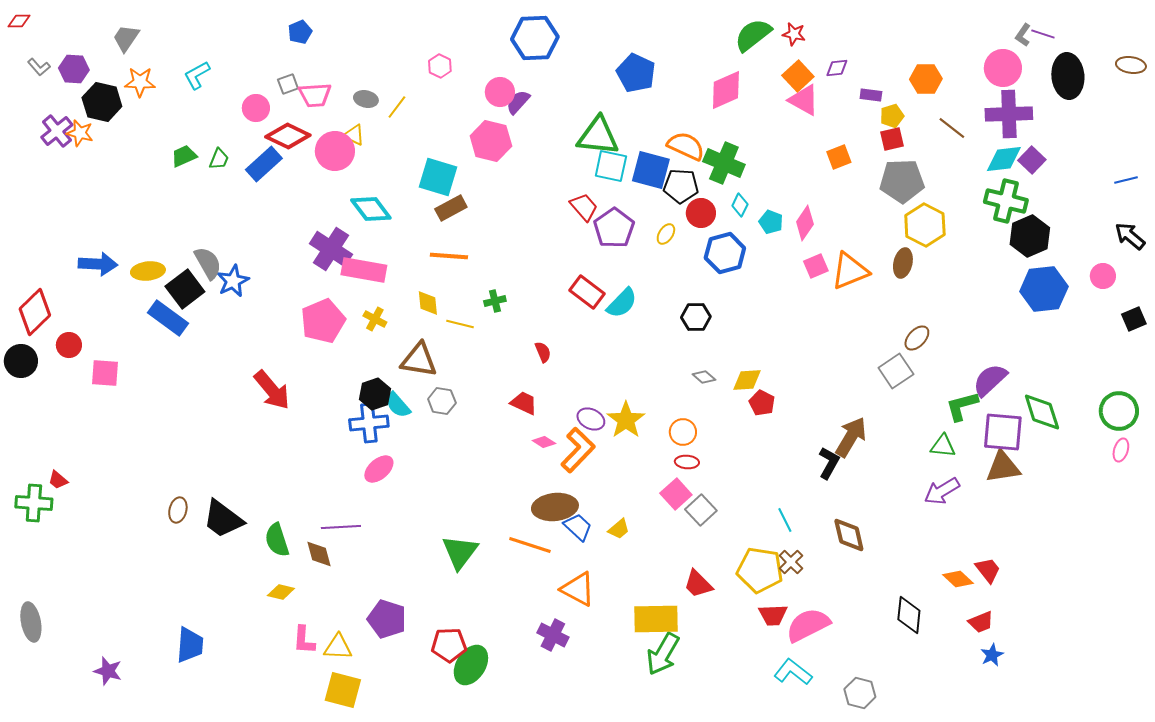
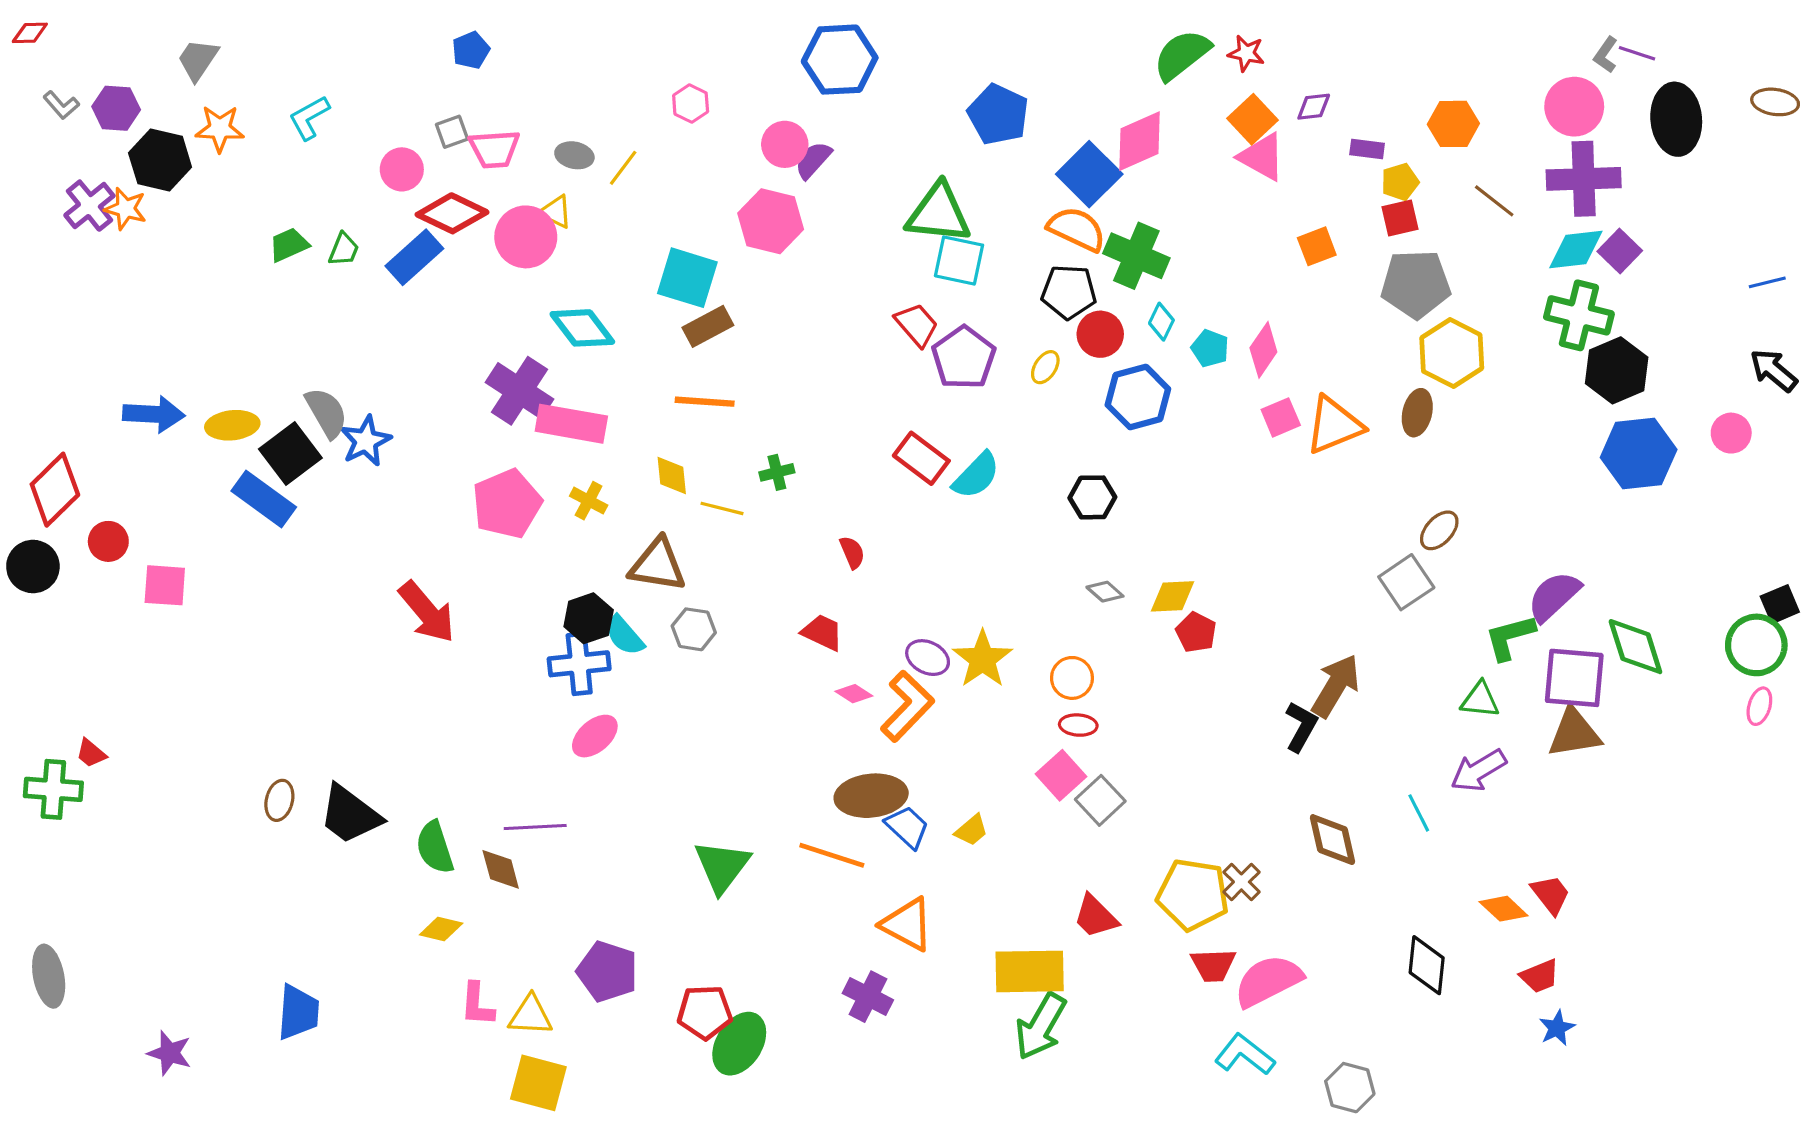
blue square: (651, 170) -> (1089, 174), moved, turned 30
black square: (1134, 319) -> (1780, 604), moved
cyan line: (785, 520) -> (1419, 813), moved

